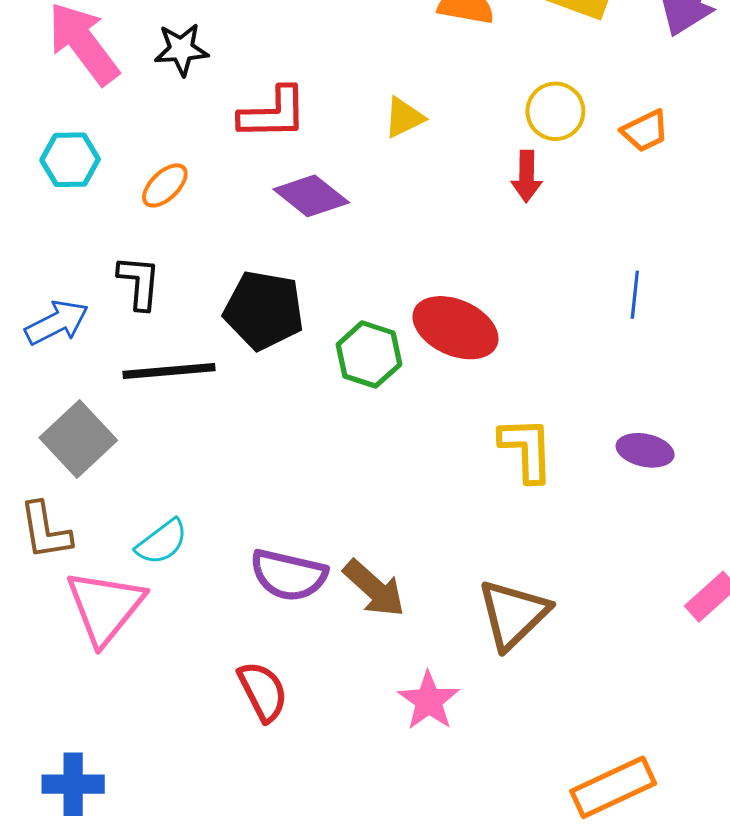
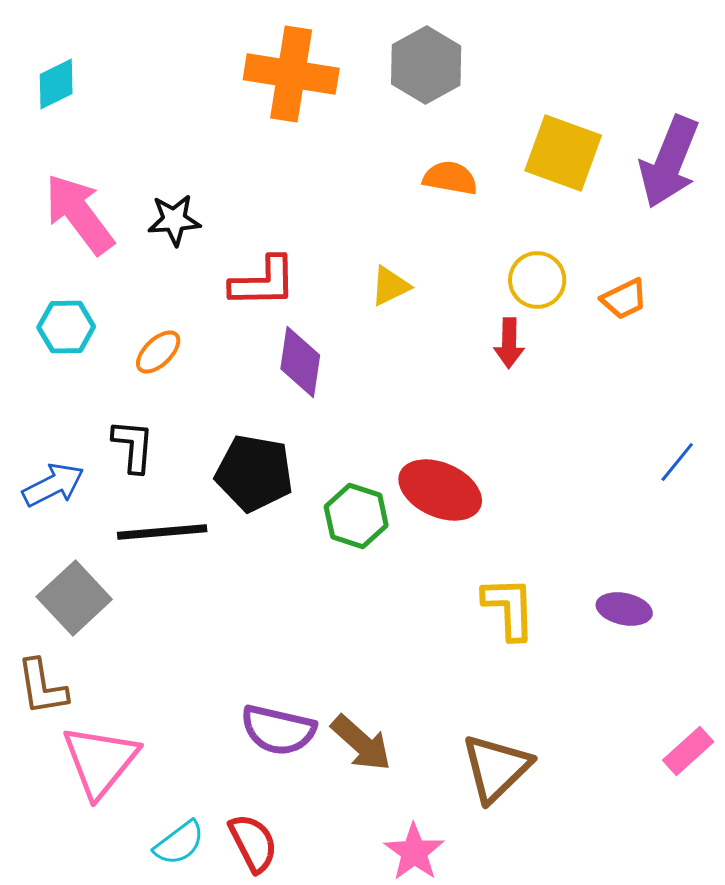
purple diamond: (311, 196) -> (300, 362), turned 60
blue line: (635, 295) -> (677, 462), moved, turned 33
cyan semicircle: (162, 542) -> (179, 843), moved

